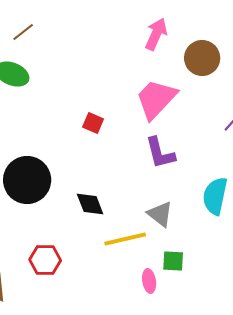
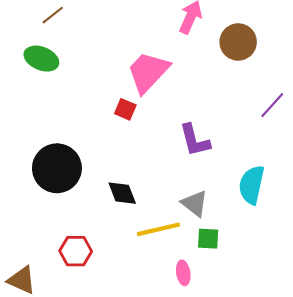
pink trapezoid: (156, 99) -> (148, 72), moved
green square: (173, 261) -> (208, 239), moved

